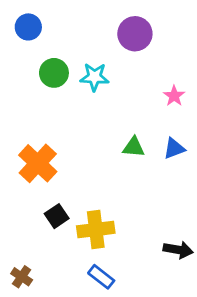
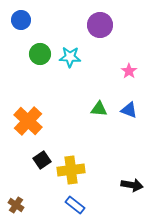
blue triangle: (174, 148) -> (129, 110), turned 42

